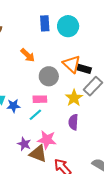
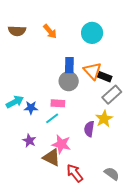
blue rectangle: (45, 23) -> (69, 65), moved
orange arrow: (28, 55) -> (50, 31), moved
yellow star: (74, 98) -> (104, 119), moved
purple star: (24, 144) -> (29, 141), moved

